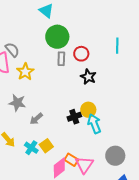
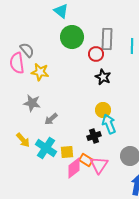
gray rectangle: (61, 59) -> (107, 39), moved, size x1.5
yellow star: (25, 72) -> (40, 72), turned -30
black cross: (74, 117) -> (94, 136), moved
yellow square: (46, 146) -> (67, 152), moved, turned 32
cyan cross: (31, 148) -> (46, 148), size x1.5

